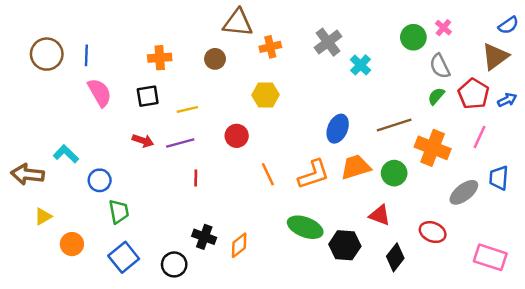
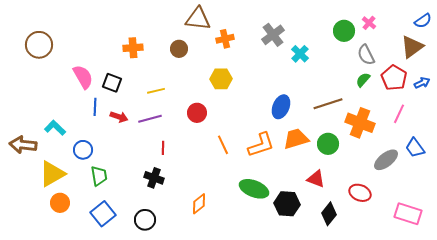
blue line: (86, 55) -> (95, 107), moved
black square: (148, 96) -> (112, 83), moved, turned 30
blue trapezoid: (499, 178) -> (415, 148), turned -40
yellow triangle: (43, 216) -> (52, 174), moved, size x1.8
black cross: (204, 237) -> (154, 178), moved

